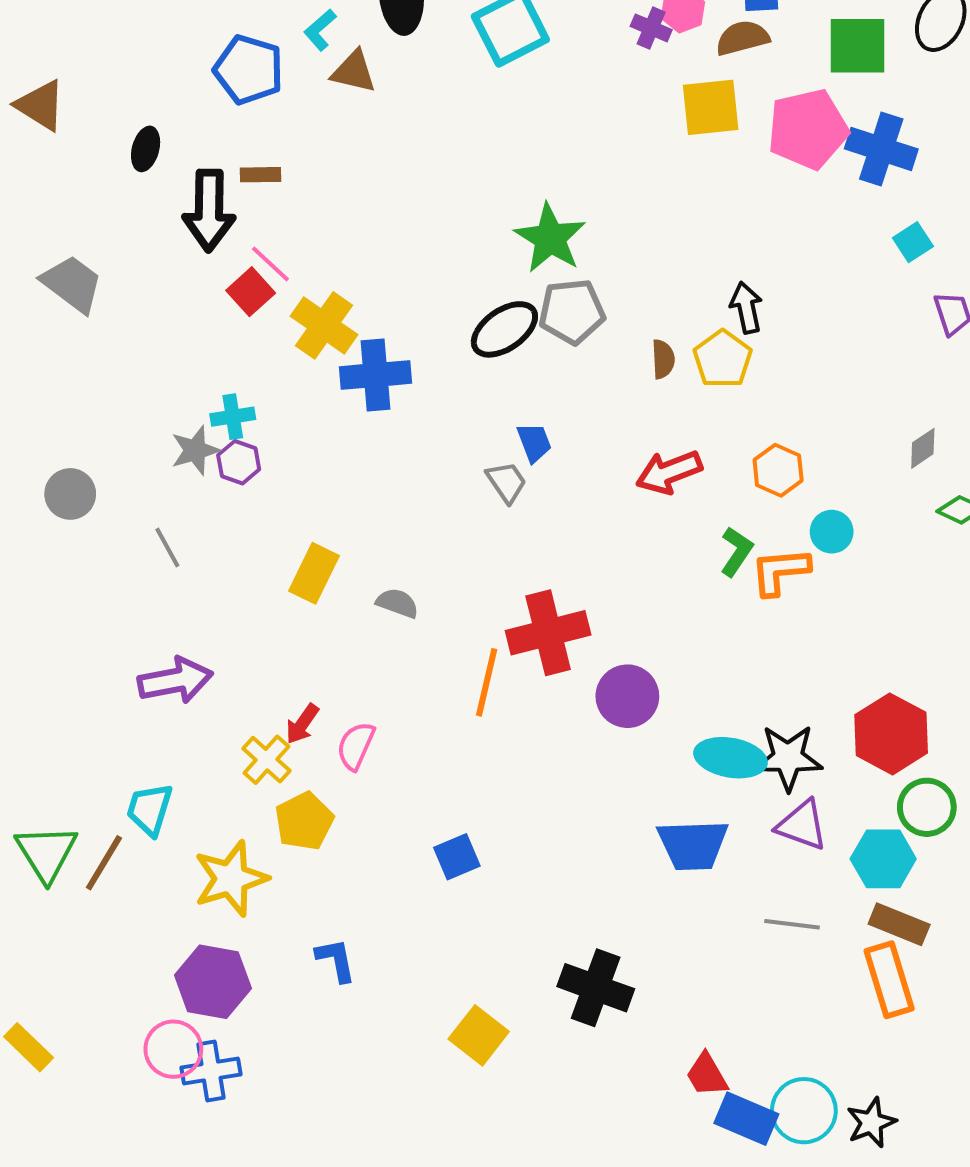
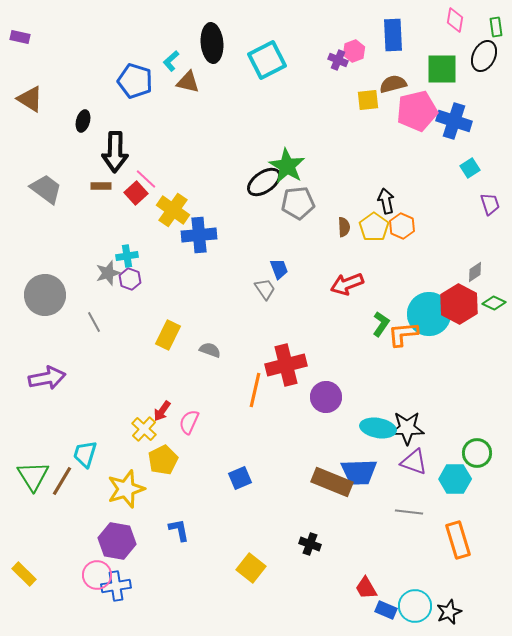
brown semicircle: (742, 38) -> (393, 84), moved
yellow square: (711, 107) -> (368, 100), size x0.7
brown rectangle: (261, 175) -> (101, 186), moved
black ellipse: (504, 329) -> (264, 182), moved
orange hexagon: (778, 470) -> (402, 226), moved
gray circle: (70, 494) -> (45, 295), size x1.6
cyan circle: (832, 532) -> (429, 314), size x2.0
purple arrow: (175, 680) -> (47, 378), moved
red hexagon: (891, 734) -> (459, 304), moved
brown rectangle: (899, 924) -> (332, 482), moved, size x1.4
black cross: (596, 988) -> (310, 544), size x0.6
blue rectangle: (746, 1119) -> (386, 610), size x0.7

